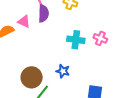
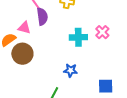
pink cross: (100, 38) -> (102, 32), turned 32
brown circle: (32, 77) -> (22, 54), moved

